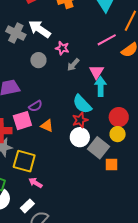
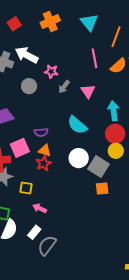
pink line: (107, 40) -> (95, 58), turned -66
cyan arrow: (101, 86) -> (114, 111), moved
purple semicircle: (35, 106) -> (41, 132), moved, turned 32
red star: (80, 120) -> (44, 163), moved
yellow square: (24, 161) -> (26, 188), size x0.6
orange square: (111, 165) -> (102, 189), moved

